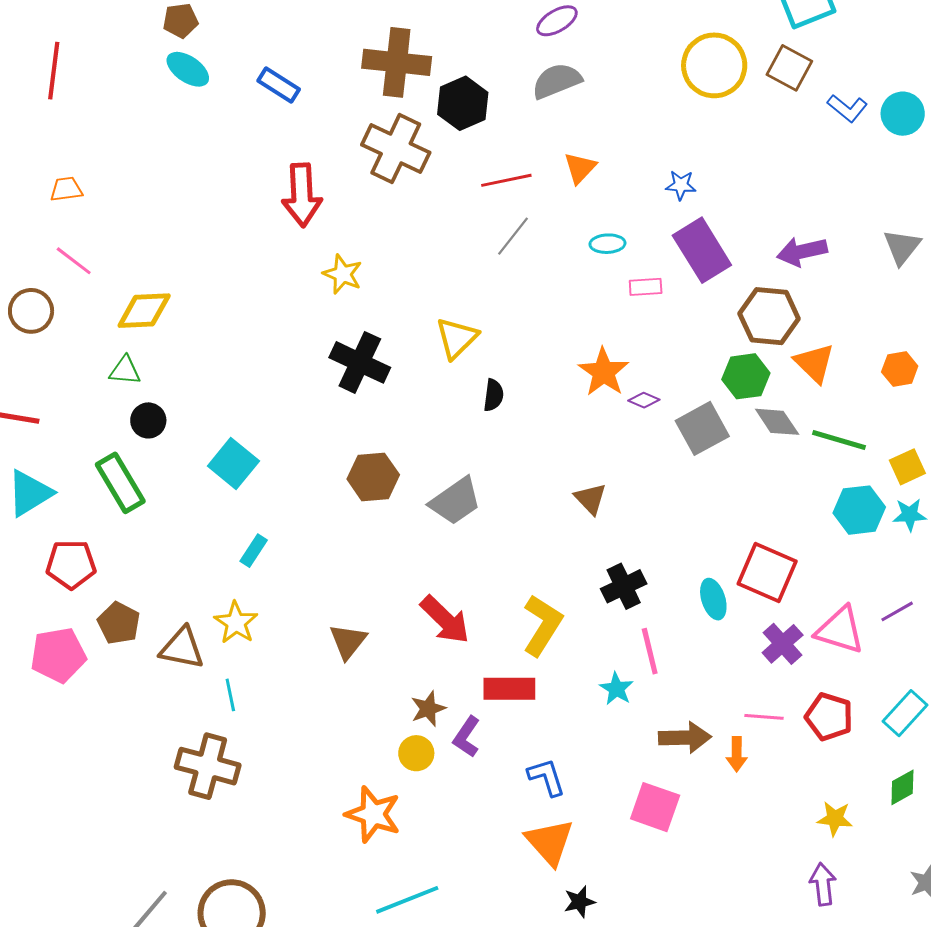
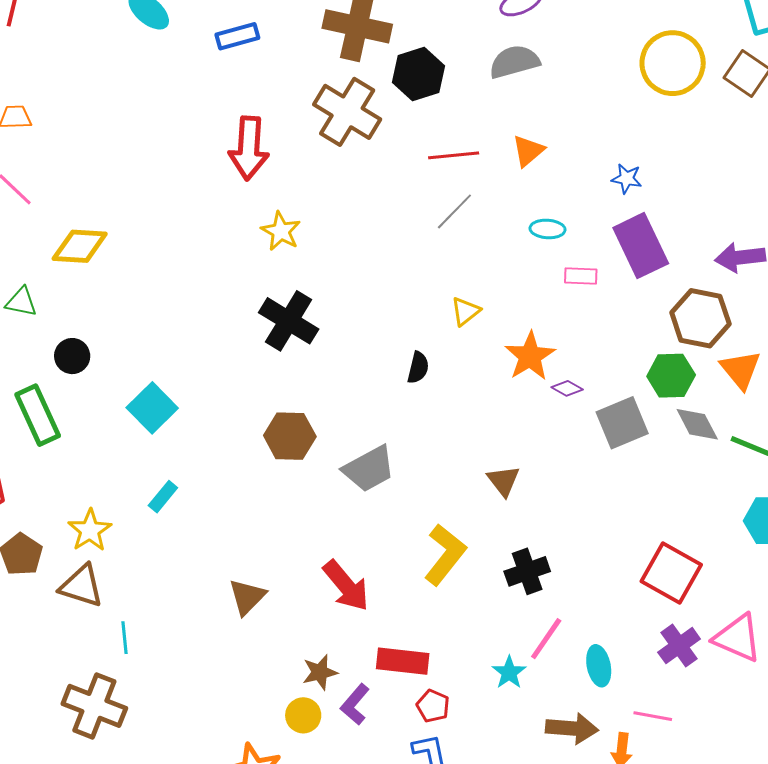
blue rectangle: (279, 85) -> (237, 36), turned -54
yellow triangle: (457, 338) -> (465, 311), moved, size x0.7
green triangle: (125, 371) -> (21, 302), moved
cyan ellipse: (713, 599) -> (599, 666), moved
yellow star: (236, 623) -> (90, 530), moved
yellow L-shape: (542, 625) -> (445, 554), moved
pink line: (650, 651) -> (546, 639), turned 42
red pentagon: (829, 717) -> (433, 706), moved, size x0.7

